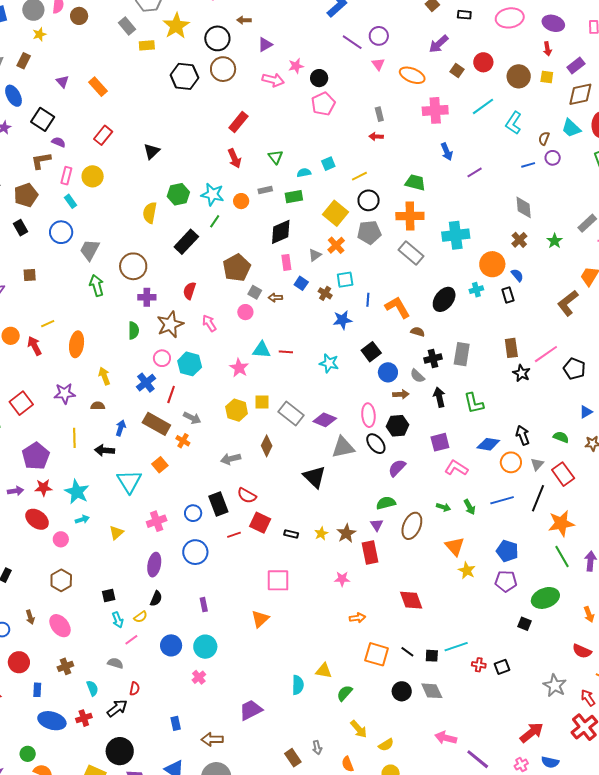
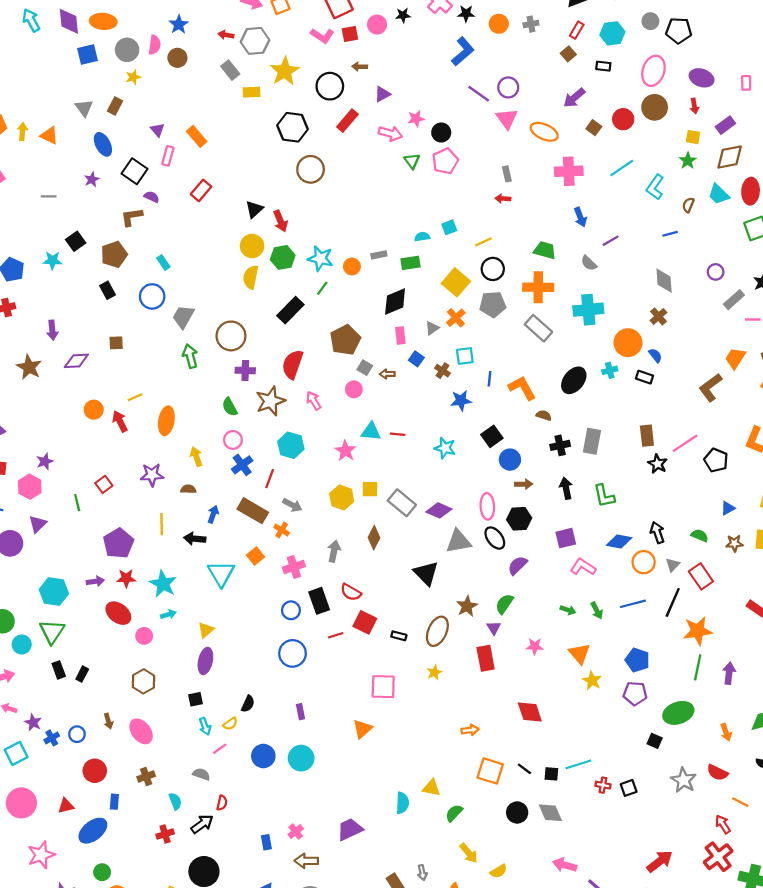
pink ellipse: (510, 18) -> (653, 71), turned -64
pink triangle: (378, 64) -> (507, 119), size x1.5
brown circle: (223, 69) -> (311, 169), moved
brown circle: (519, 76) -> (655, 107), moved
red rectangle: (238, 122) -> (347, 121), moved
green triangle: (276, 157) -> (412, 161), moved
red arrow: (235, 158) -> (280, 221), moved
purple circle: (553, 158) -> (716, 272), moved
pink rectangle: (66, 176) -> (168, 156), moved
yellow circle: (93, 176) -> (252, 246), moved
green star: (555, 241) -> (688, 161), moved
red semicircle: (189, 291) -> (293, 364), size x1.5
black rectangle: (508, 295) -> (644, 377), turned -56
green semicircle: (134, 330) -> (230, 407), turned 150
pink circle: (162, 358) -> (233, 440), moved
gray semicircle: (417, 376) -> (589, 263), moved
red square: (21, 403) -> (104, 484), size x0.7
gray arrow: (231, 459) -> (334, 551), turned 114
green semicircle: (386, 503) -> (504, 604), turned -42
pink cross: (157, 521) -> (294, 567), moved
brown ellipse: (412, 526) -> (437, 631), moved
yellow star: (321, 533) -> (434, 672), moved
brown star: (346, 533) -> (467, 606), moved
green line: (562, 556) -> (698, 667), turned 40
purple ellipse: (154, 565) -> (205, 661), moved
pink star: (342, 579) -> (535, 646), moved
pink cross: (199, 677) -> (296, 832), moved
gray star: (555, 685) -> (684, 780), moved
blue ellipse: (52, 721) -> (93, 831), moved, turned -56

